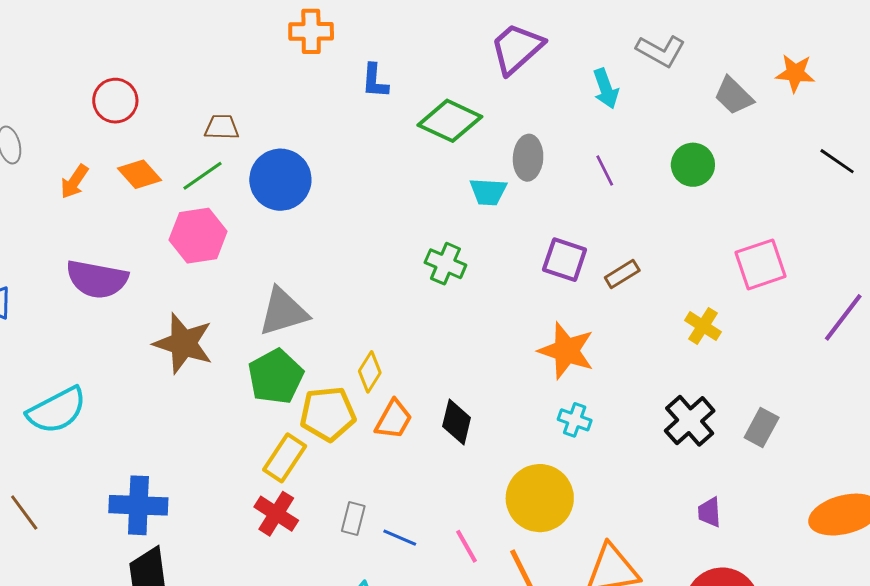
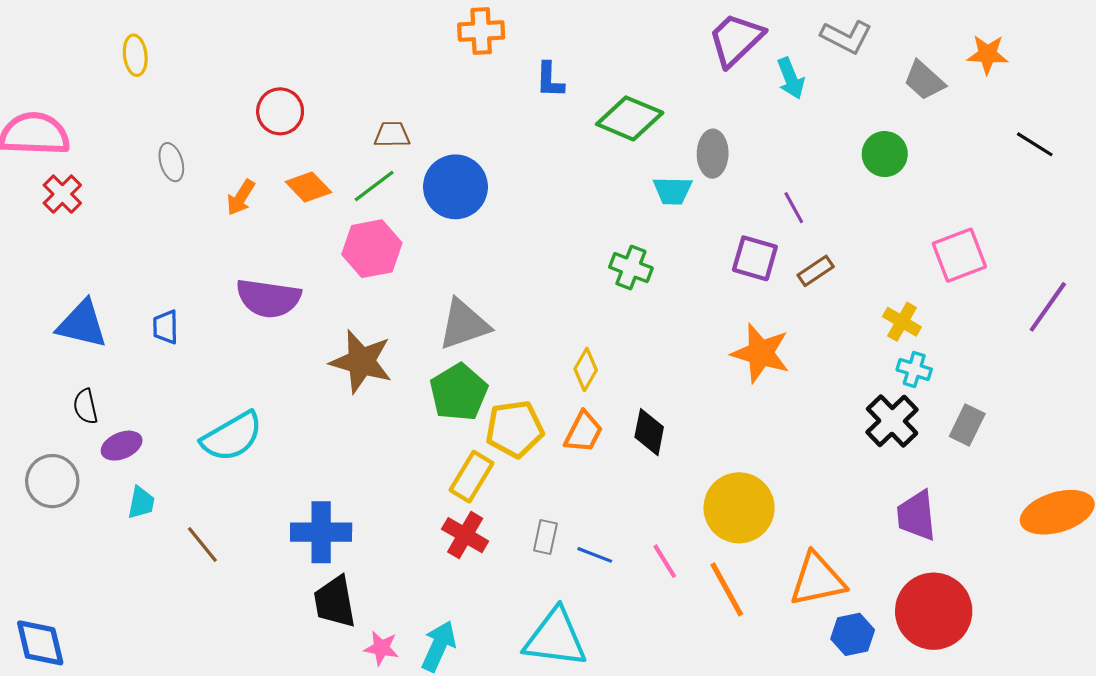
purple trapezoid: (517, 48) -> (736, 40), moved
purple line: (605, 171) -> (794, 208), moved
yellow diamond: (370, 372) -> (586, 369), moved
cyan cross: (575, 420) -> (914, 369), moved
purple trapezoid: (709, 512) -> (916, 515), size x1.6

